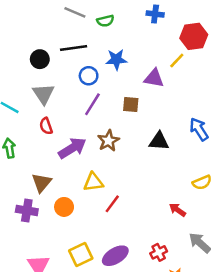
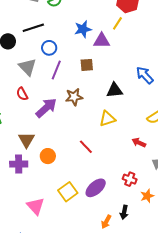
blue star: (116, 59) -> (83, 29), moved
gray triangle: (43, 94) -> (28, 67), moved
brown star: (108, 141) -> (74, 97), turned 30
yellow triangle: (93, 182) -> (107, 119), moved
red line: (112, 204) -> (86, 147), turned -70
red cross: (159, 252) -> (130, 179), turned -32

